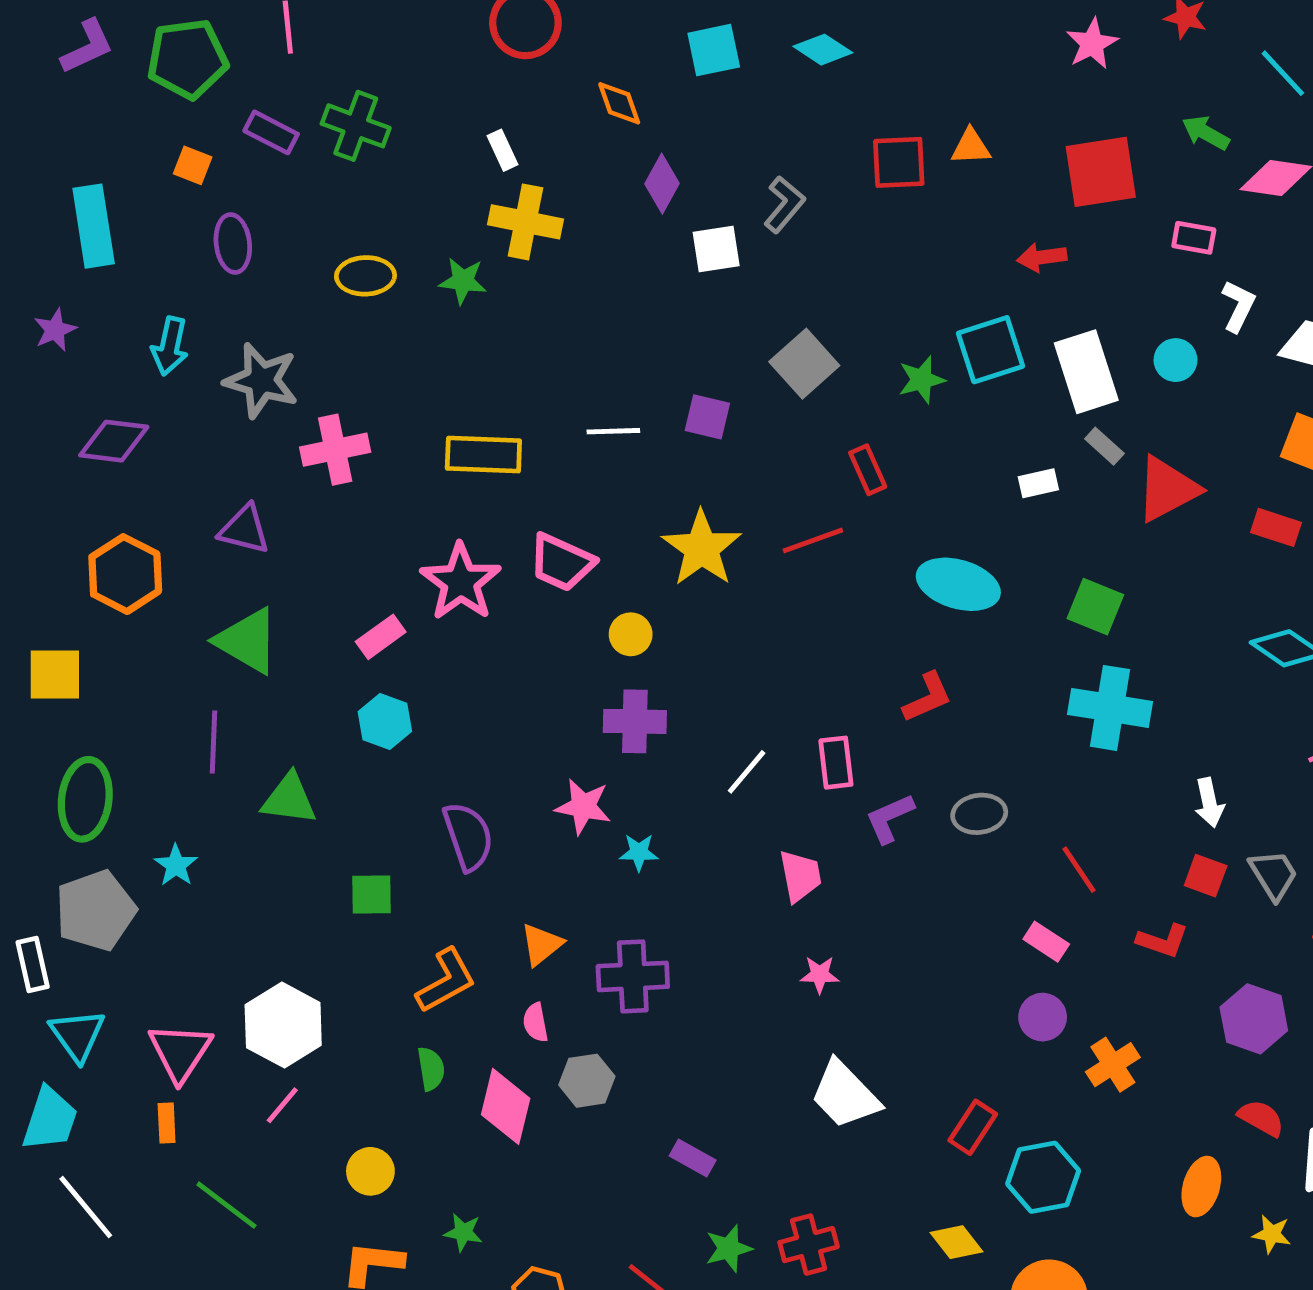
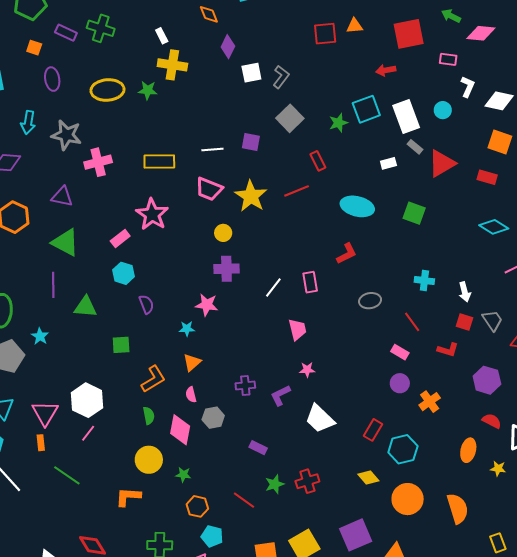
gray L-shape: (784, 204) -> (281, 77), moved
yellow ellipse: (365, 276) -> (107, 90), size x1.4
pink trapezoid: (562, 562) -> (209, 189), moved
cyan cross: (1110, 708) -> (424, 281), moved, size x0.6
purple L-shape: (890, 818) -> (280, 395), moved
purple semicircle: (468, 836) -> (146, 304), moved, size x0.7
cyan star: (639, 852) -> (187, 329), moved
purple cross: (633, 976) -> (245, 386), moved, size x0.7
yellow circle: (370, 1171) -> (149, 460), moved, size x1.4
green star: (463, 1232) -> (183, 475), moved

